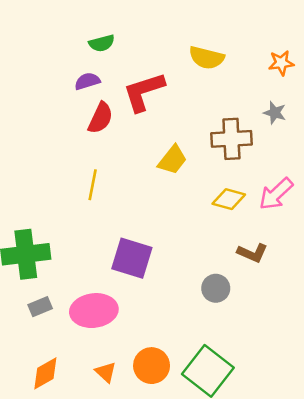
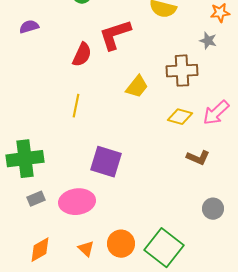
purple semicircle: (87, 81) -> (29, 27), moved
gray star: (275, 113) -> (208, 41), moved
gray circle: (216, 288) -> (213, 209), moved

